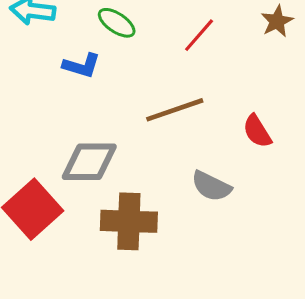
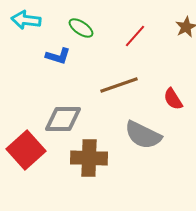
gray semicircle: (211, 186) -> (143, 135), size x1.4

